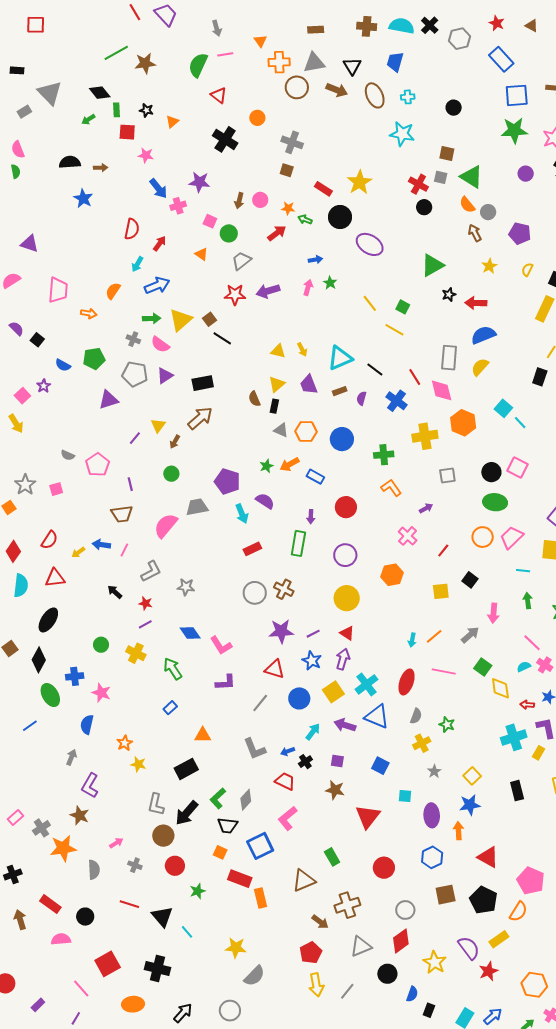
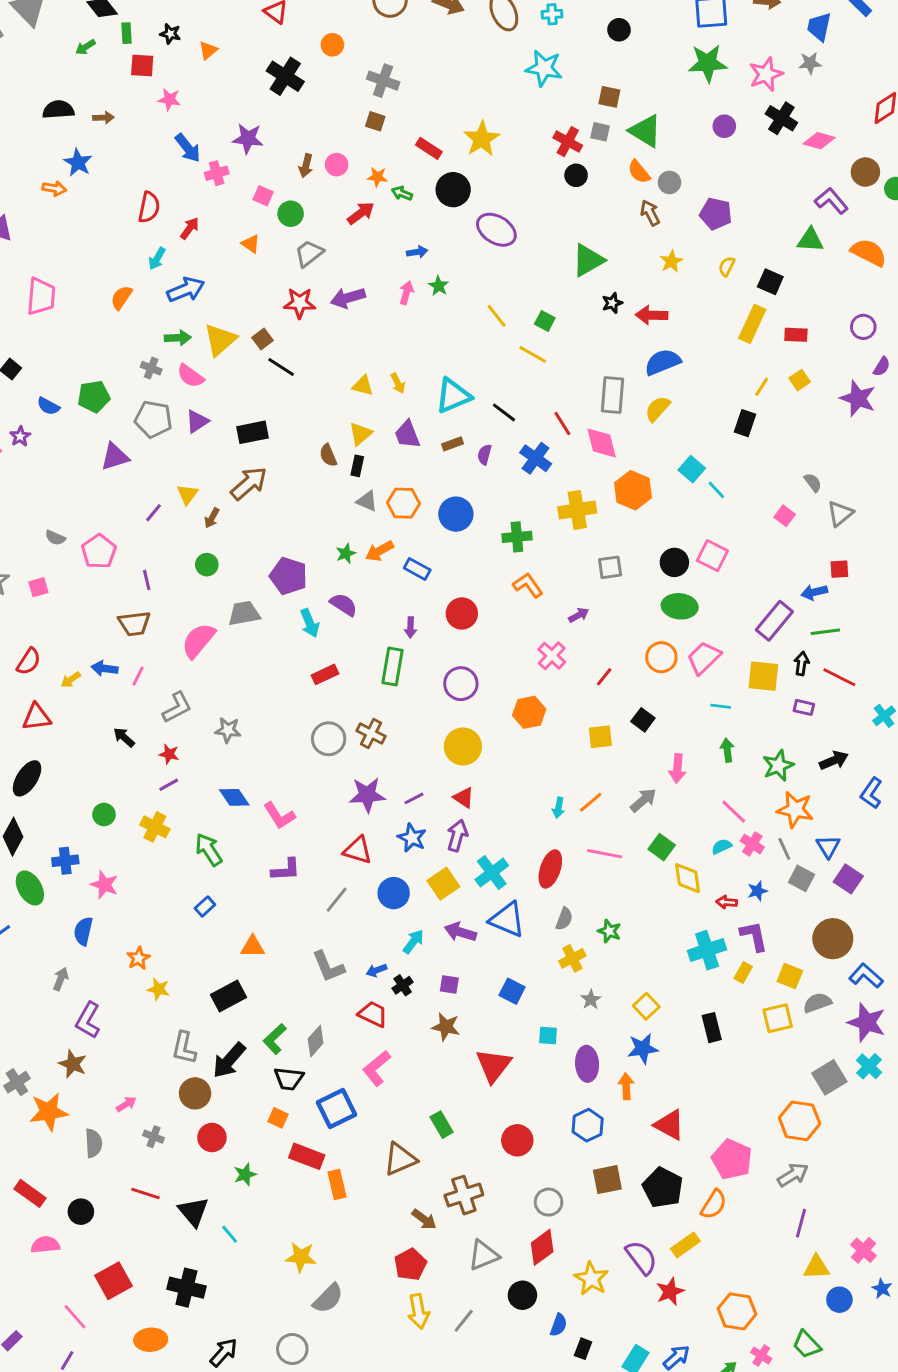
orange arrow: (89, 314) -> (54, 188), moved

